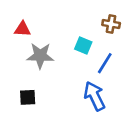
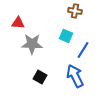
brown cross: (111, 24) -> (75, 11), moved
black square: (28, 97) -> (40, 77), moved, turned 32

